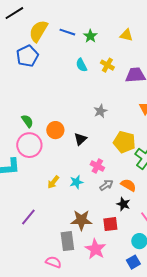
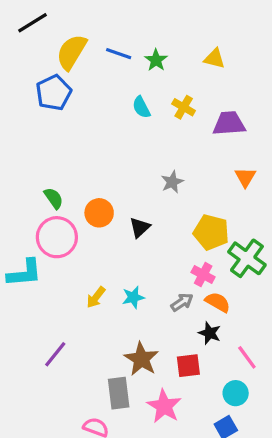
pink cross: (97, 166) -> (203, 275), moved
brown star: (81, 220) -> (141, 359), turned 30

